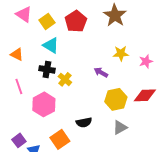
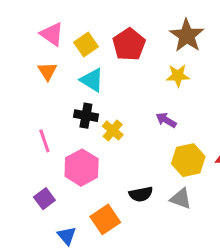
yellow star: (121, 53) -> (178, 76), moved
orange triangle: (17, 54) -> (47, 71), moved, turned 32
gray triangle: (120, 127) -> (181, 199), moved, turned 49
purple square: (19, 140) -> (44, 199), moved

